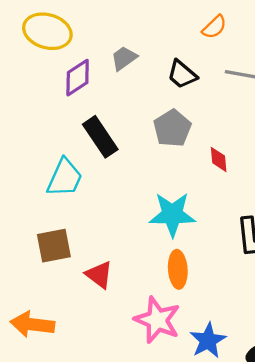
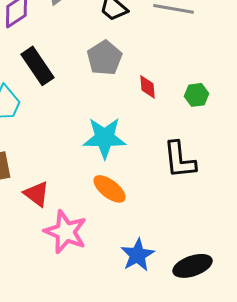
orange ellipse: (178, 269) -> (110, 189), turned -48
pink star: (157, 320) -> (66, 232), moved

